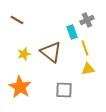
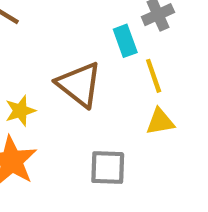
yellow star: (24, 54) -> (20, 111), moved

